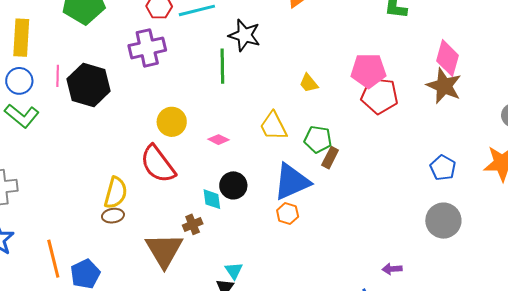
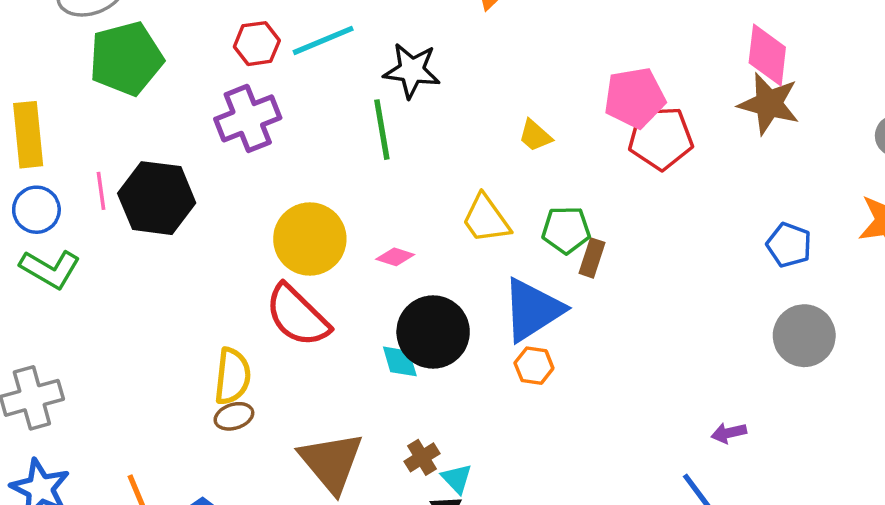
yellow circle: (172, 122) -> (310, 239), size x1.4
black circle: (233, 185) -> (433, 332), size x1.5
brown cross: (193, 224) -> (422, 457), moved

